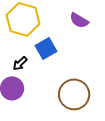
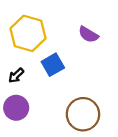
black arrow: (20, 63) -> (16, 75), moved

